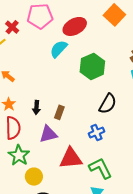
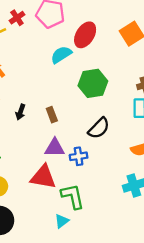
red ellipse: (75, 26) -> (85, 35), turned -45
brown rectangle: (59, 112) -> (52, 115), moved, turned -56
purple triangle: (48, 134) -> (55, 148), moved

